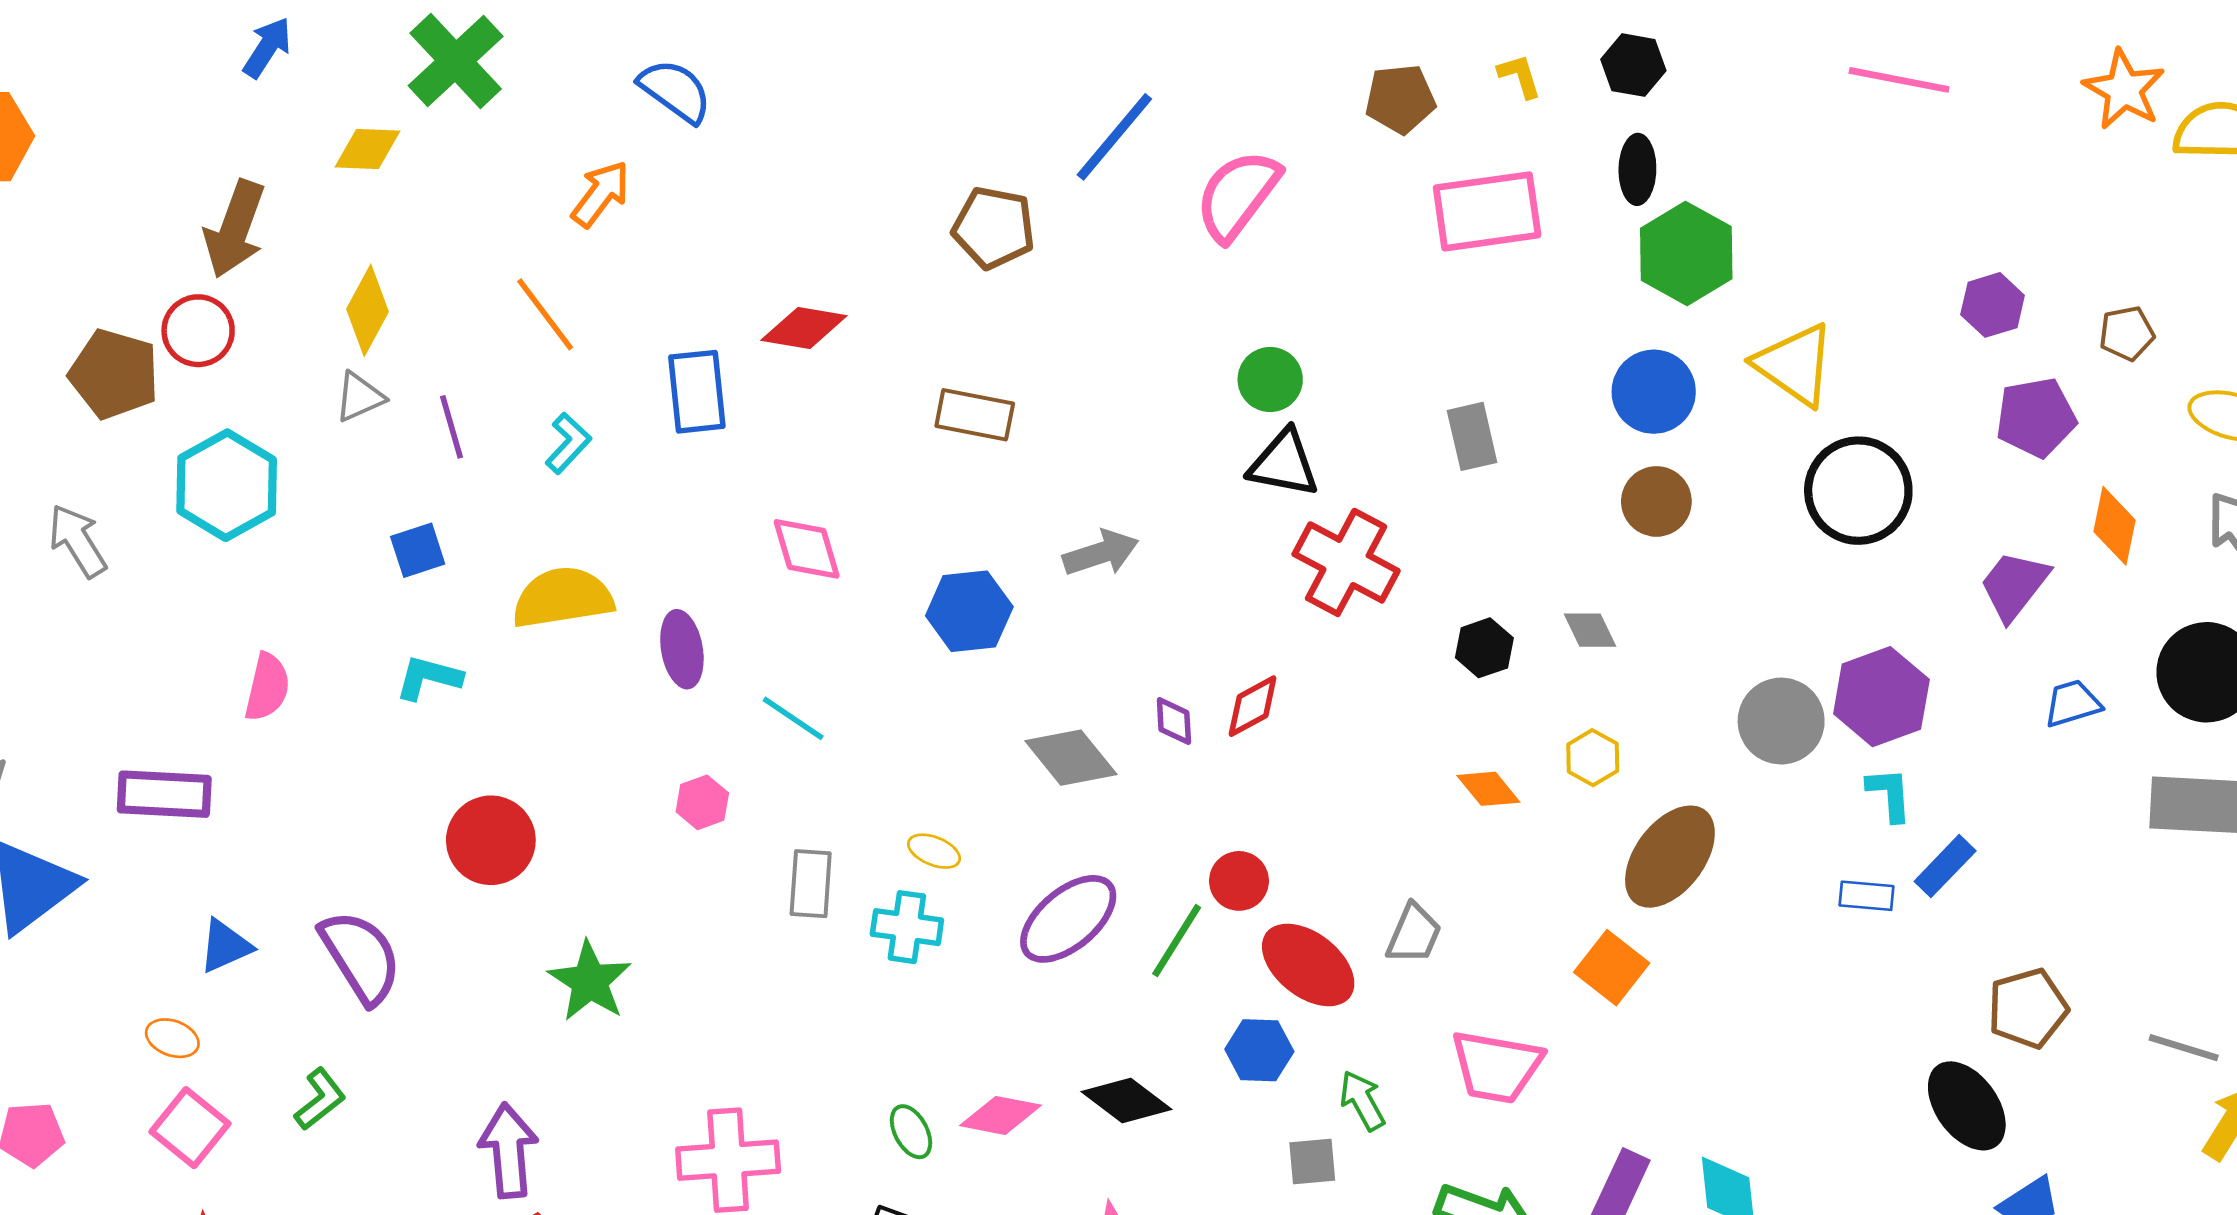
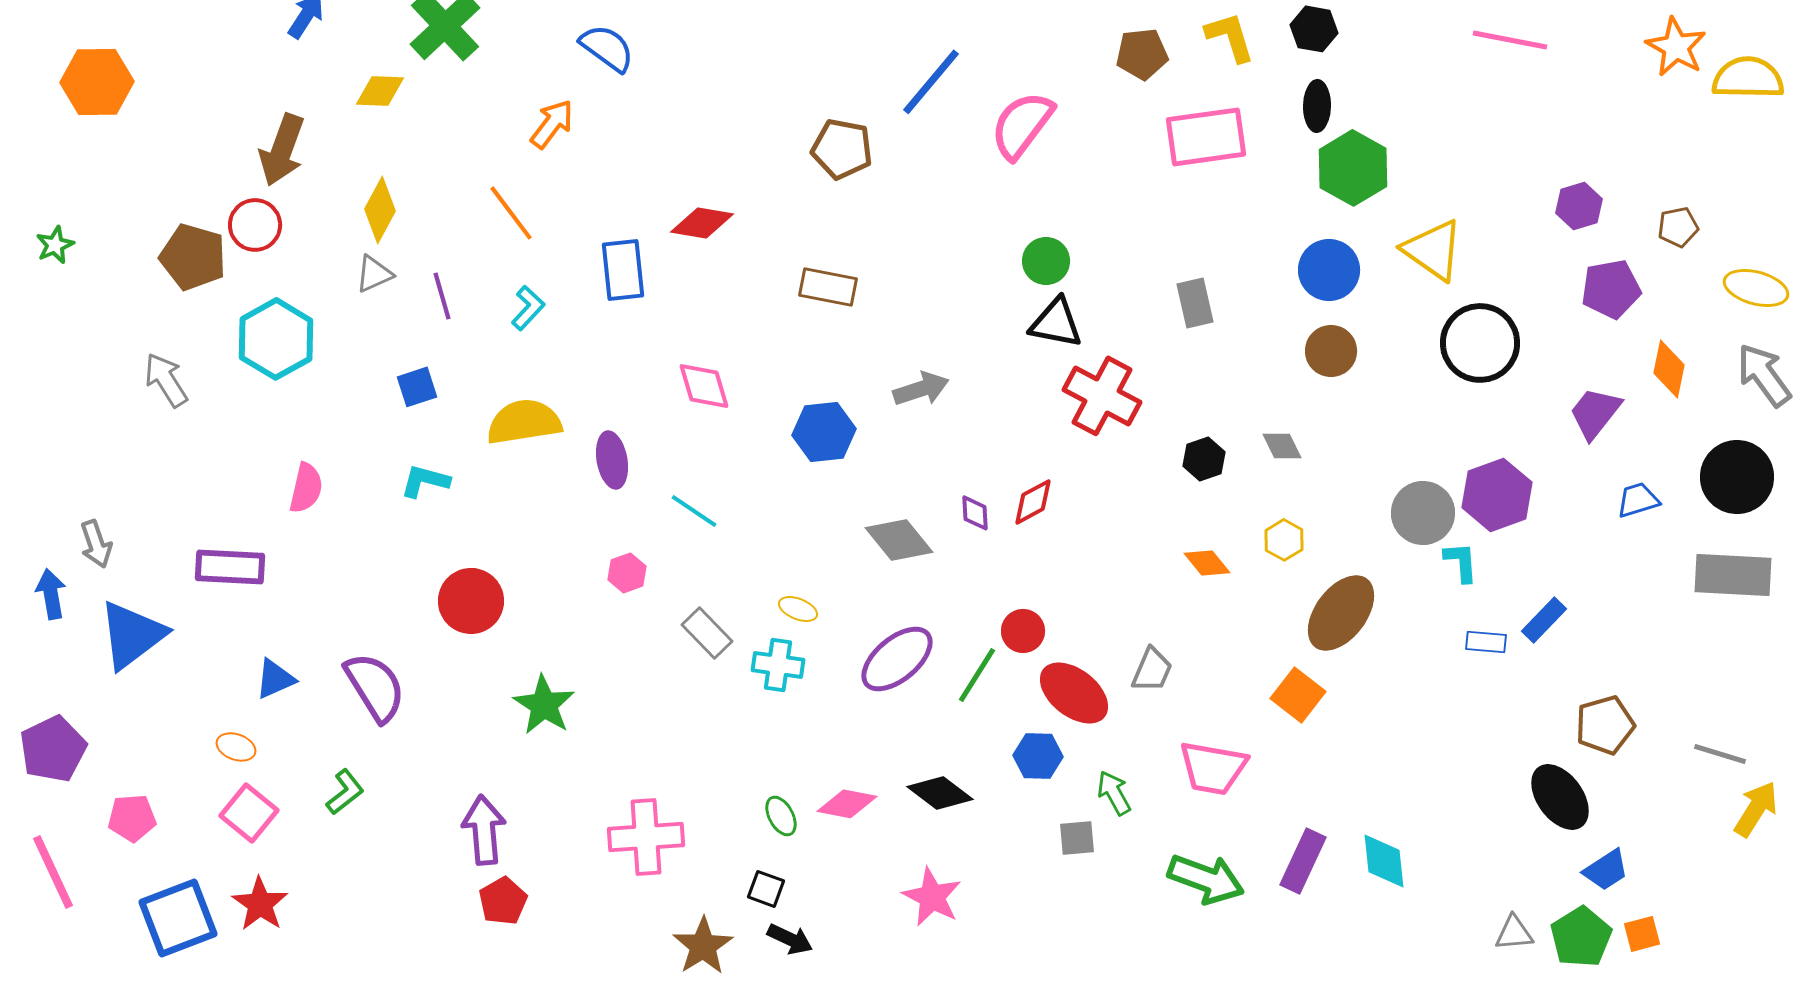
yellow L-shape: (1520, 76) -> (1230, 37), size x1.5
cyan L-shape: (1890, 794) -> (1461, 562), moved
gray rectangle: (811, 884) -> (707, 633), turned -48

